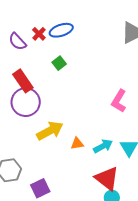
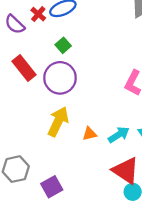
purple circle: (26, 102) -> (60, 78), moved
yellow arrow: (50, 131) -> (58, 122), turned -32

